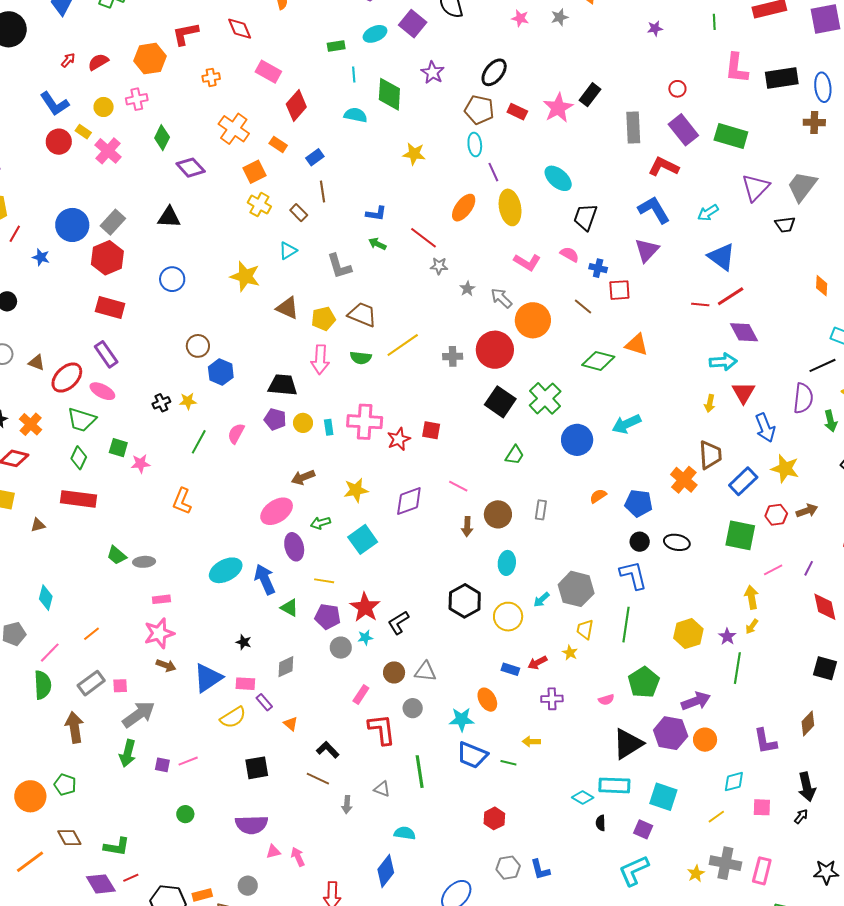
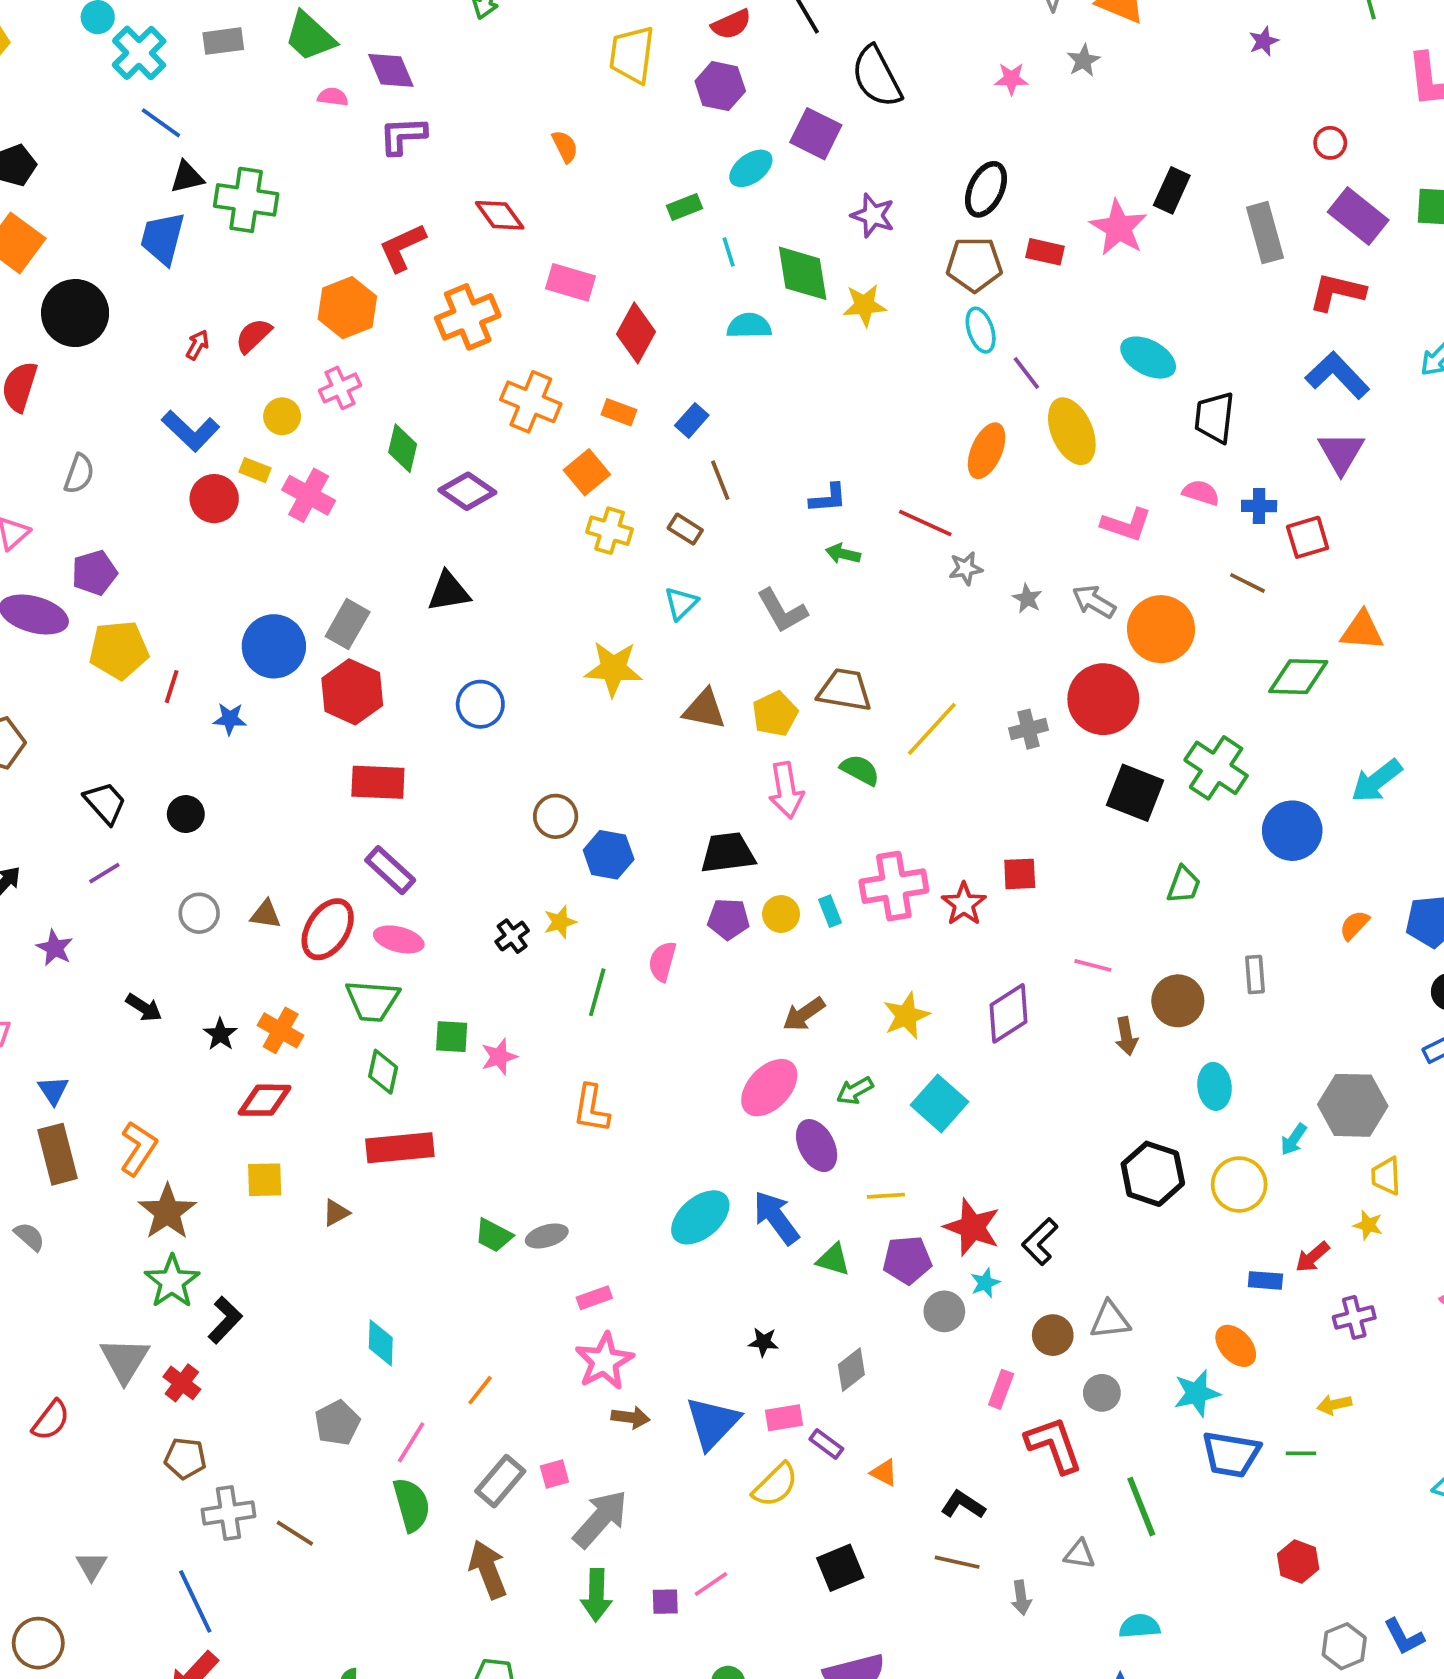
orange cross: (211, 77) -> (468, 317), size x1.8
yellow star: (414, 154) -> (865, 305), moved
green semicircle: (361, 358) -> (860, 770), turned -145

